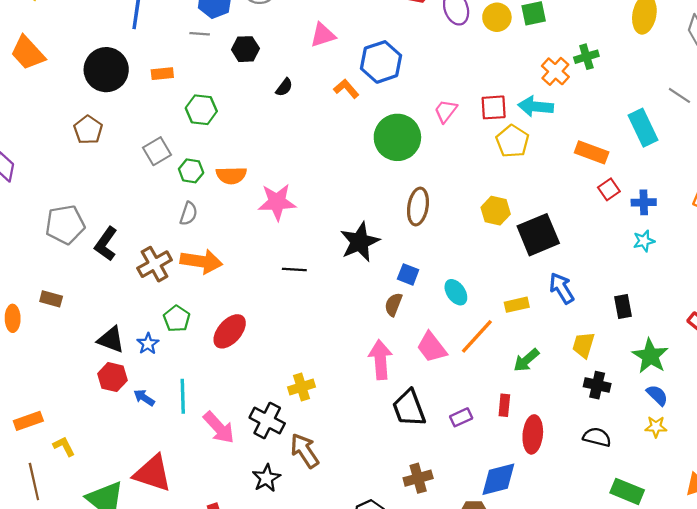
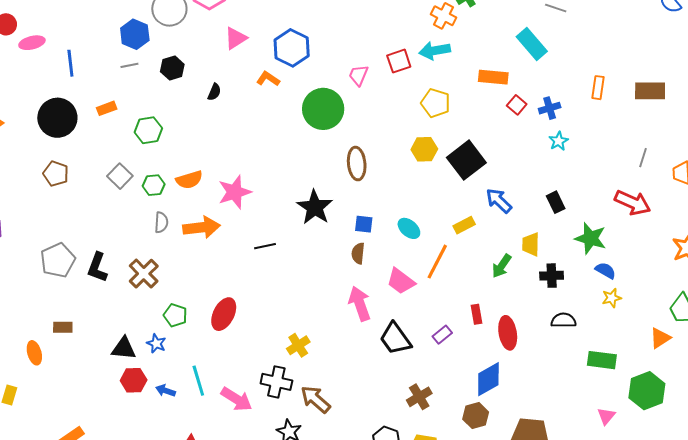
yellow pentagon: (512, 141) -> (436, 103), moved
orange arrow: (201, 261) -> (201, 227), moved
green arrow: (526, 360) -> (502, 266), moved

